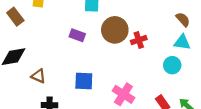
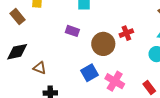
brown circle: (115, 30) -> (103, 44), moved
blue square: (84, 81) -> (89, 73), moved, turned -30

